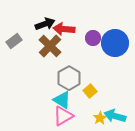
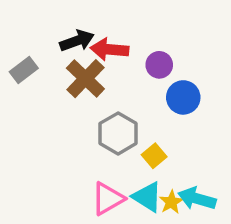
blue circle: (115, 43) -> (183, 97), moved, size x0.7
cyan triangle: (62, 100) -> (147, 197), moved

